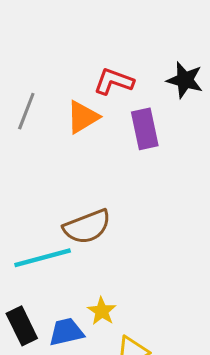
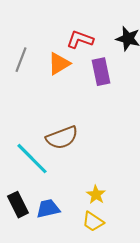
cyan line: (43, 258) -> (32, 159), turned 60
yellow star: (102, 311) -> (96, 195), moved

